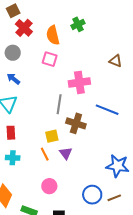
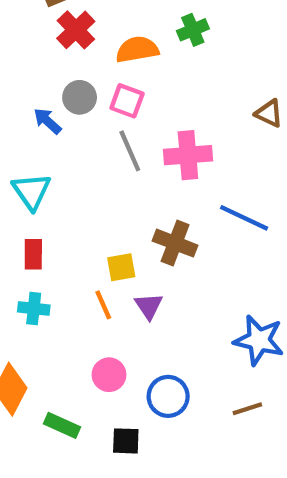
orange semicircle: (53, 35) -> (137, 50), turned 90
gray circle: (13, 53) -> (80, 97), moved
blue arrow: (13, 79) -> (47, 121), moved
gray line: (59, 104) -> (130, 151), moved, turned -36
blue circle: (92, 195) -> (168, 396), moved

